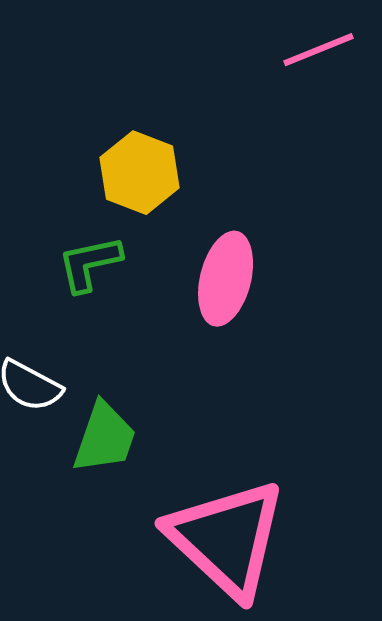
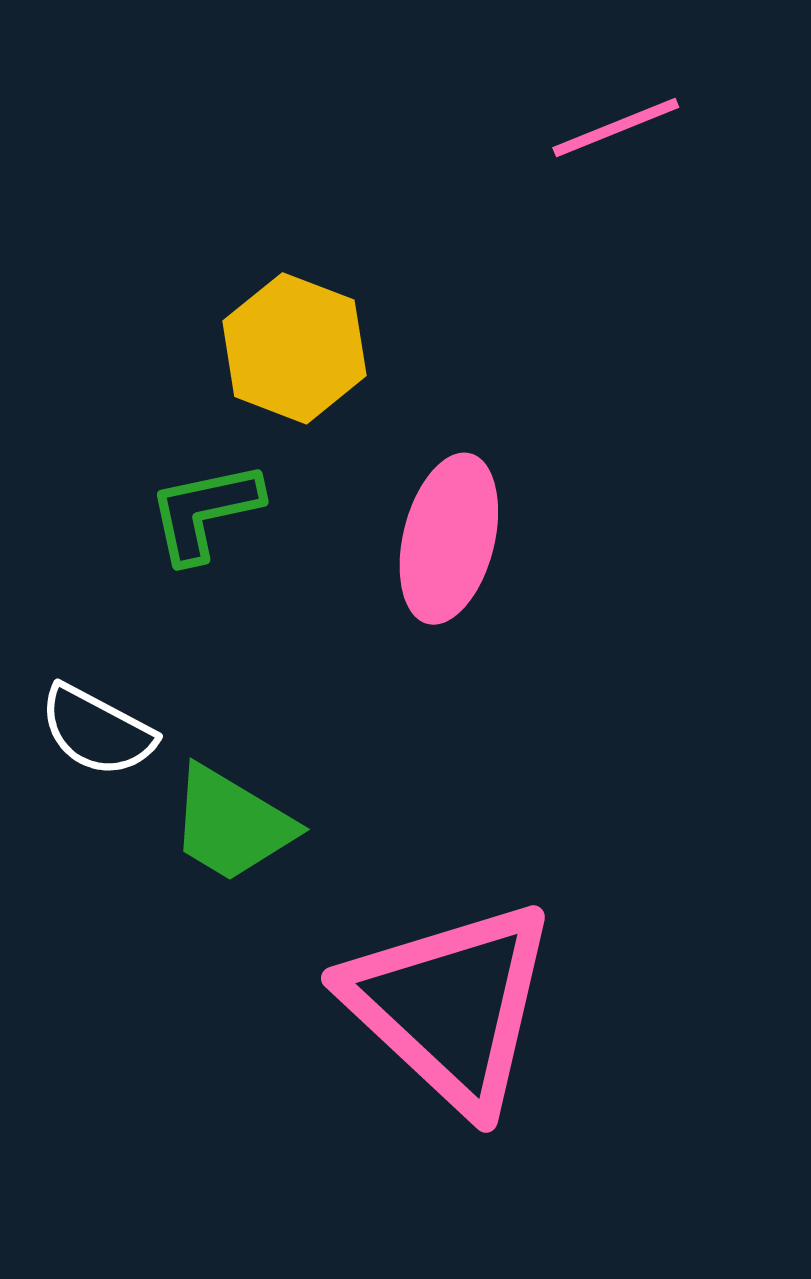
green trapezoid: (105, 438) -> (232, 824), turned 102

